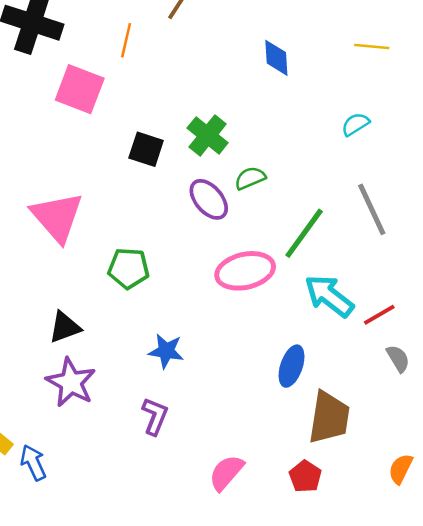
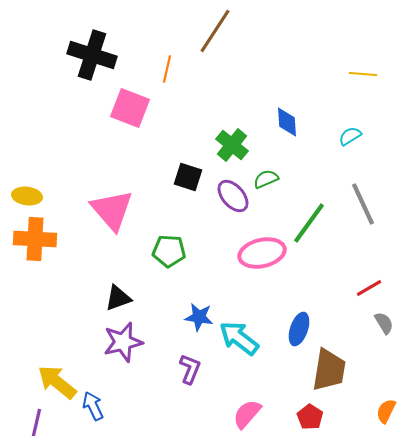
blue diamond: (276, 58) -> (287, 122), moved
black square: (146, 149) -> (188, 177), moved
cyan arrow: (329, 296) -> (239, 338), moved
purple star: (71, 382) -> (123, 342), turned 30

